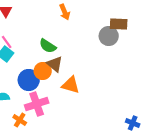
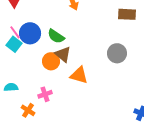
gray circle: (109, 36) -> (117, 53), moved
blue circle: (29, 80) -> (30, 33), moved
pink cross: (37, 104) -> (45, 94), size x0.6

